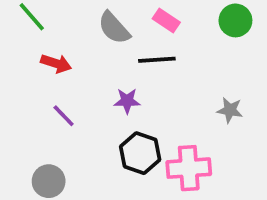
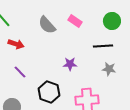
black line: (157, 60) -> (103, 46), moved
purple star: (127, 101) -> (70, 64), moved
black hexagon: (140, 153) -> (49, 92), moved

